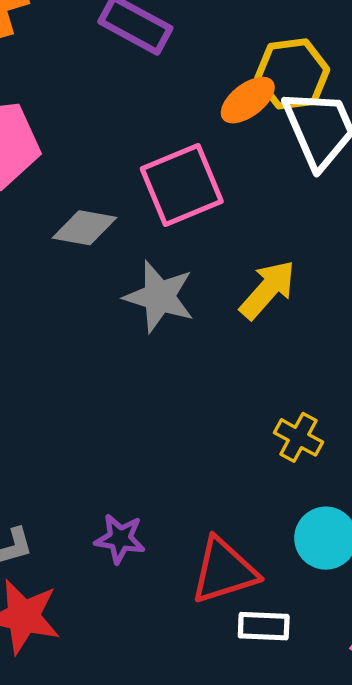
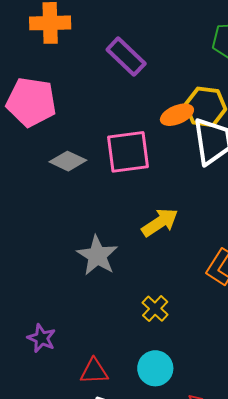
gray star: (159, 297) -> (97, 255), moved
red triangle: (224, 571) -> (94, 371), size x0.7

